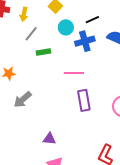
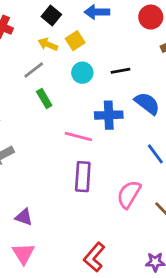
yellow arrow: (24, 14) -> (48, 44), moved, turned 88
blue cross: (85, 41) -> (109, 115), moved
green rectangle: (43, 52) -> (44, 98), turned 56

